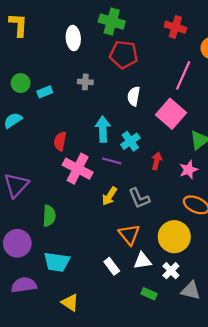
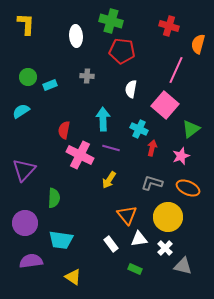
cyan cross: (130, 141) -> (139, 129), moved, turned -30
gray L-shape: (139, 198) -> (152, 183), moved, turned 130
green rectangle: (149, 294) -> (135, 269), moved

